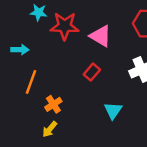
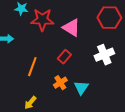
orange line: (31, 82) -> (32, 67), moved
orange cross: (53, 104) -> (60, 83), moved

